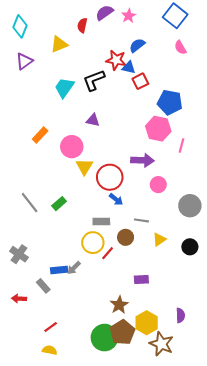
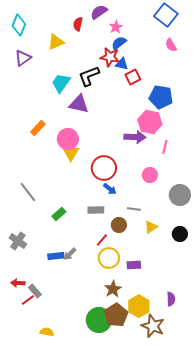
pink star: (129, 16) -> (116, 27), moved
blue semicircle: (137, 45) -> (119, 43), moved
purple triangle: (93, 120) -> (79, 104), moved, size x1.5
pink line: (181, 146) -> (165, 147), moved
purple arrow: (142, 160) -> (135, 137), moved
yellow triangle: (84, 167) -> (71, 153), moved
green rectangle: (59, 204) -> (59, 214), moved
yellow circle: (93, 243) -> (109, 258), moved
gray rectangle: (43, 286) -> (35, 291), moved
red line: (51, 327) -> (28, 300), moved

